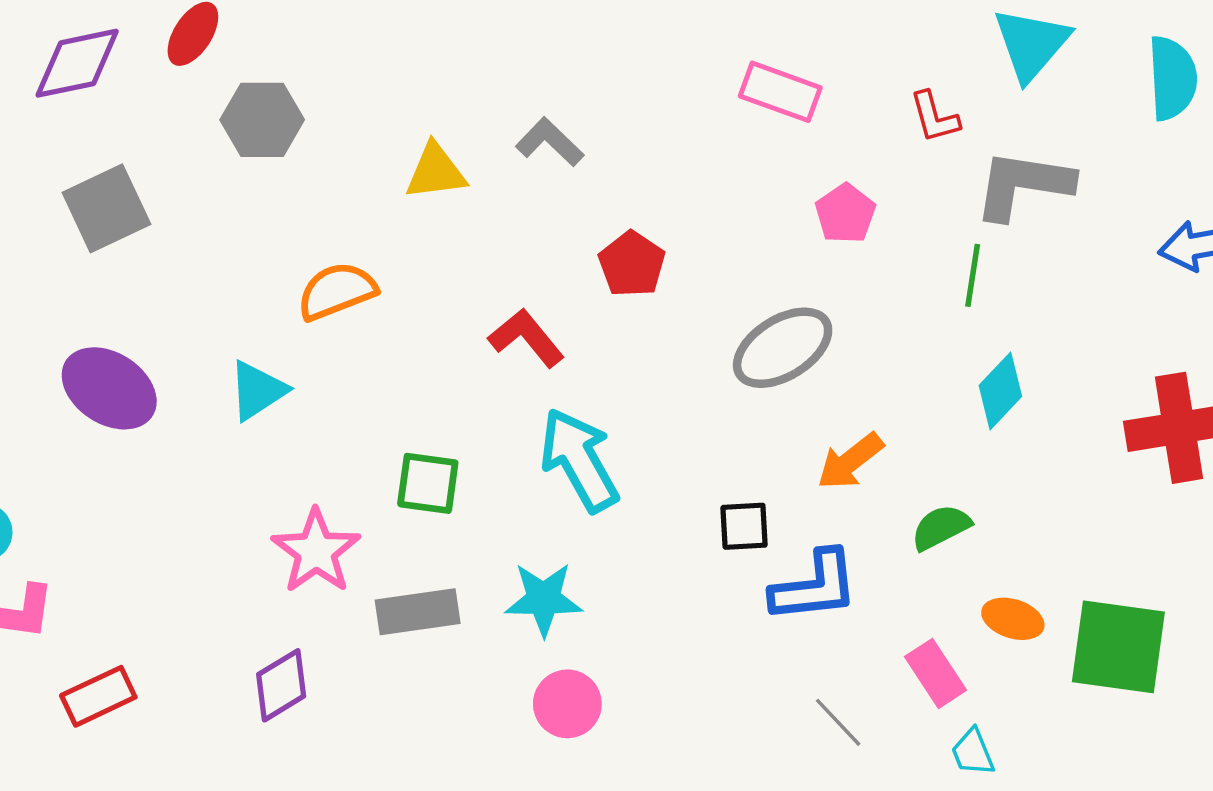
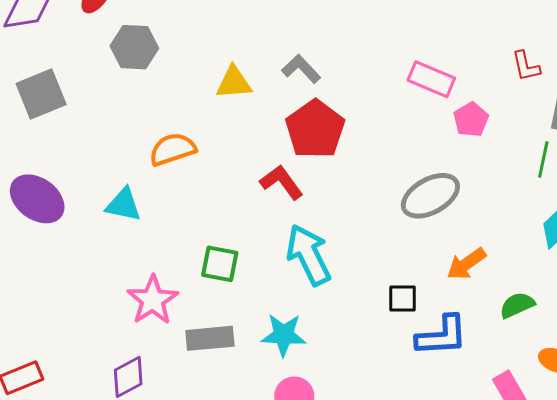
pink rectangle: (780, 92) -> (431, 79), moved
red pentagon: (632, 264) -> (315, 129), moved, size x1.5
cyan triangle: (257, 391) -> (123, 205), turned 42

